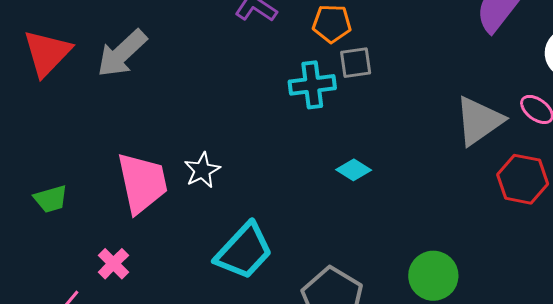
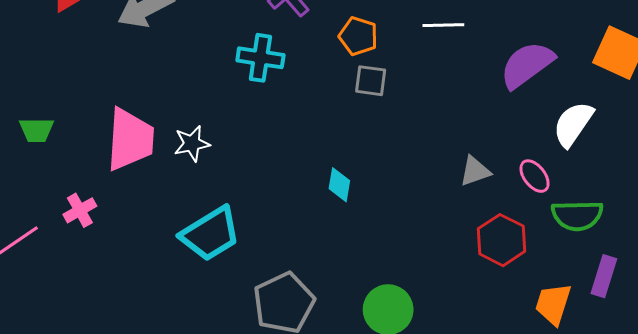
cyan cross: (312, 85) -> (260, 58), moved
gray triangle: (479, 121) -> (475, 171), size x0.6
cyan diamond: (354, 170) -> (339, 185), turned 52

